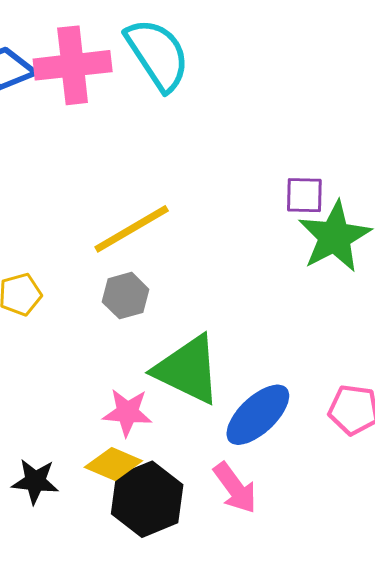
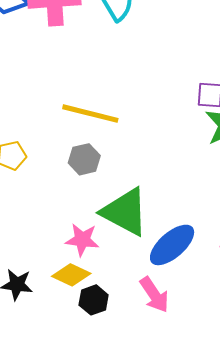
yellow line: (132, 229) -> (90, 114), turned 42
black hexagon: (147, 499) -> (94, 300), size x0.6

